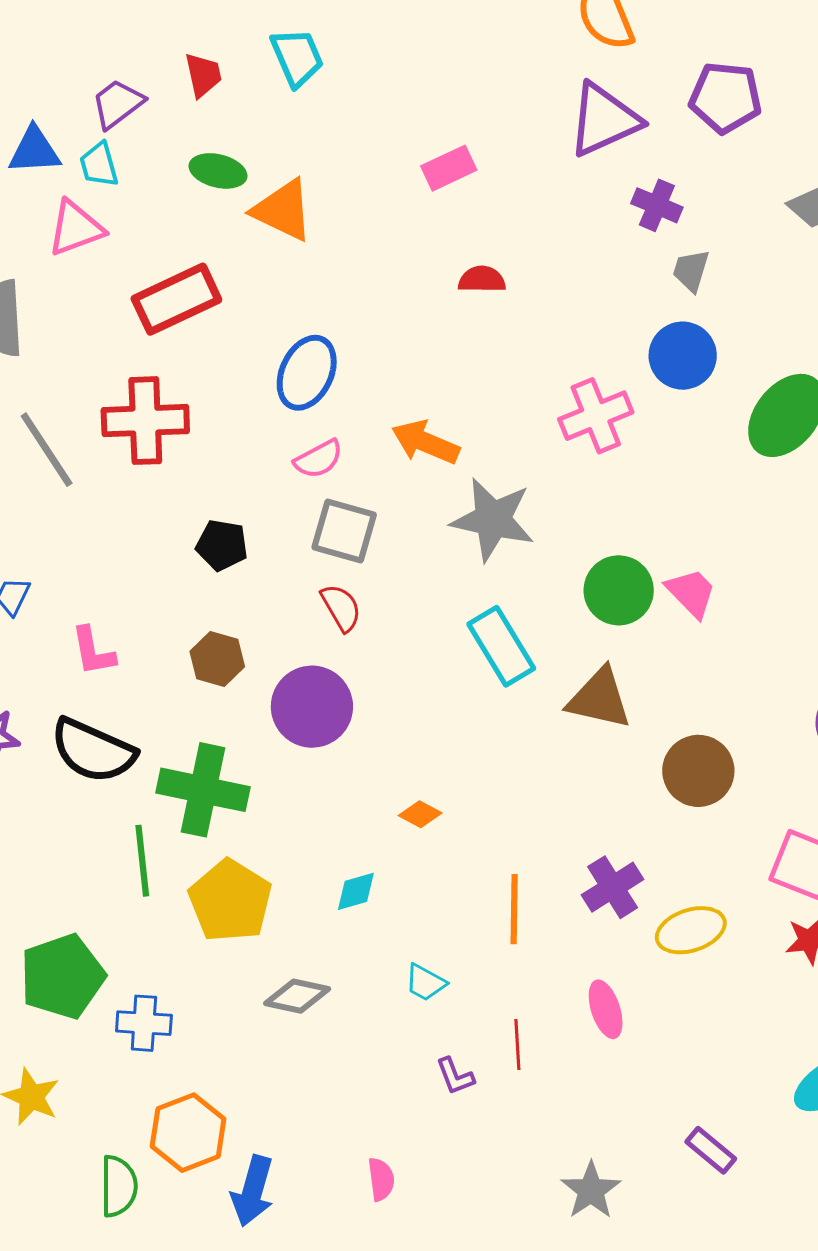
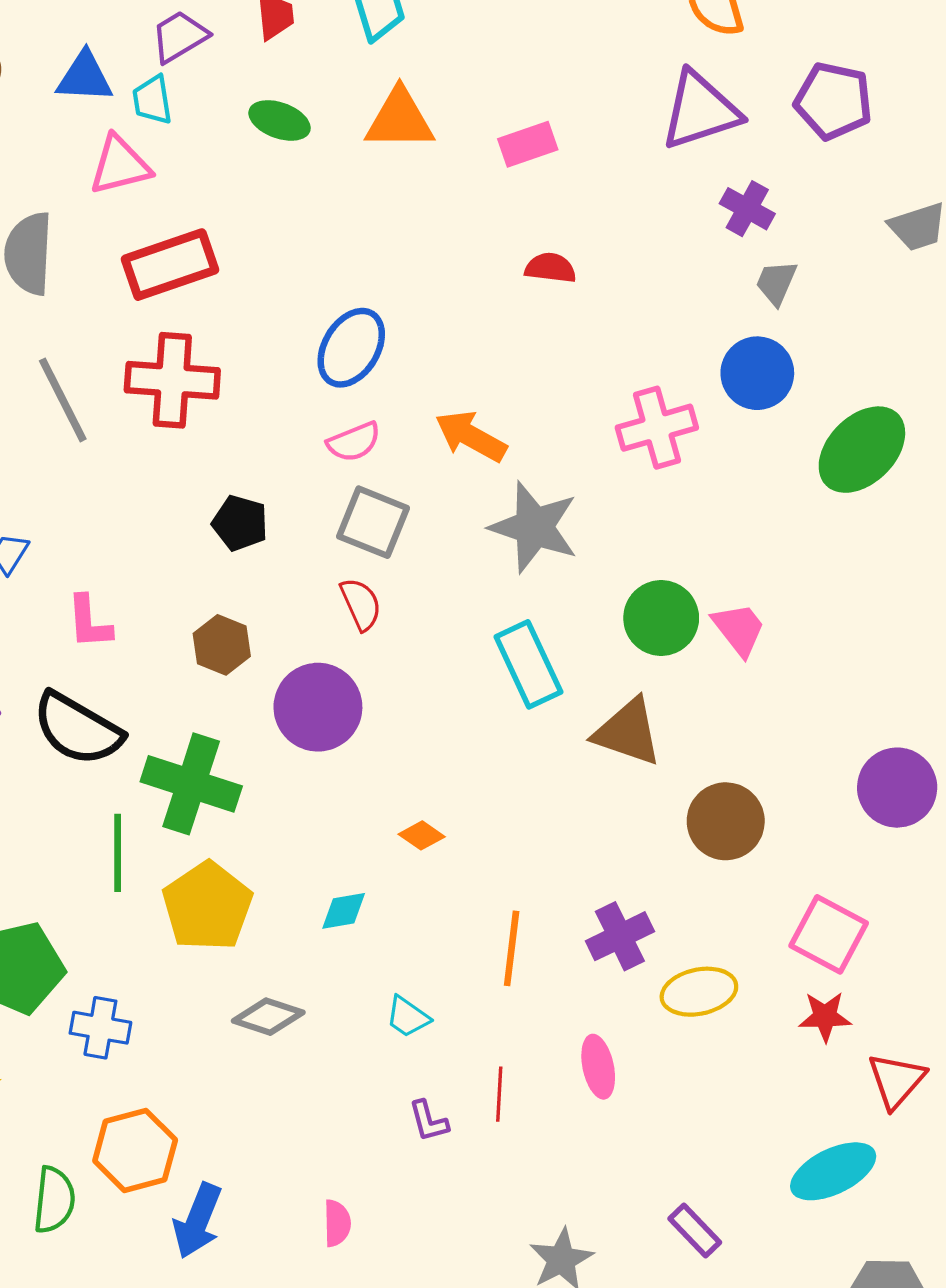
orange triangle: (283, 210) -> (400, 119), moved, turned -32
red rectangle: (176, 299) -> (170, 265), moved

